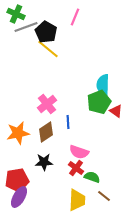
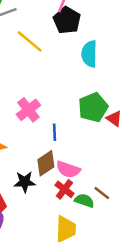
black pentagon: (46, 32) -> (67, 20), moved
cyan semicircle: (103, 85) -> (89, 54), moved
brown diamond: (46, 132) -> (46, 163), moved
brown line: (104, 196) -> (102, 193), moved

